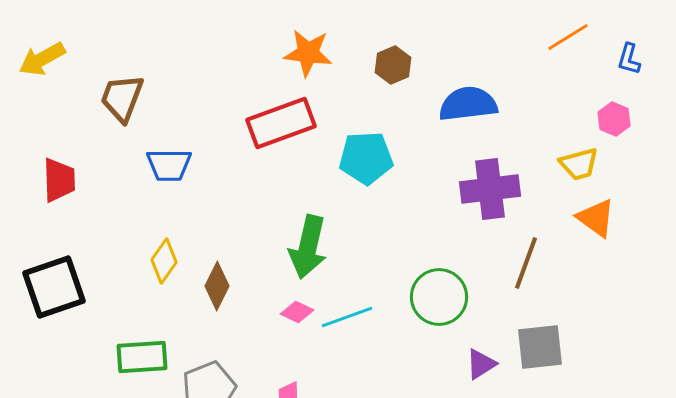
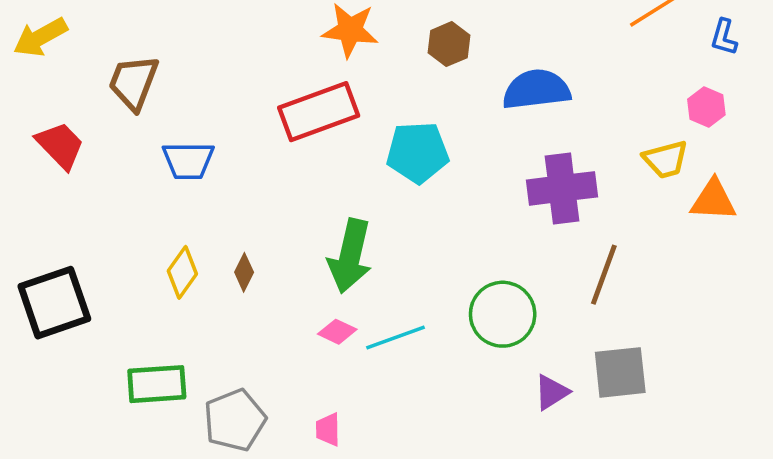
red trapezoid: (59, 180) -> (60, 145), moved, turned -42
orange triangle: (596, 218) -> (713, 200), moved, turned -33
brown diamond: (217, 286) -> (244, 272), moved, size x0.7

